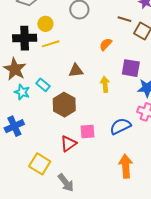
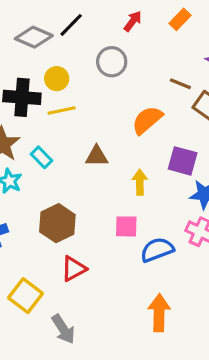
orange semicircle: (106, 44) -> (147, 120), size x1.5
cyan rectangle: (43, 85) -> (42, 157), moved
brown hexagon: (64, 105) -> (57, 223), moved
pink square: (87, 131) -> (126, 226), moved

